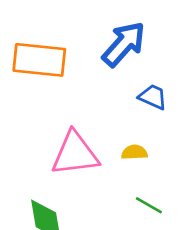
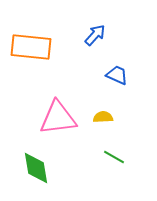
blue arrow: (124, 44) -> (95, 35), size x0.6

